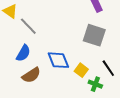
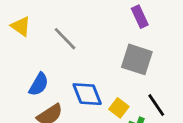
gray line: (28, 26) -> (65, 39), moved

